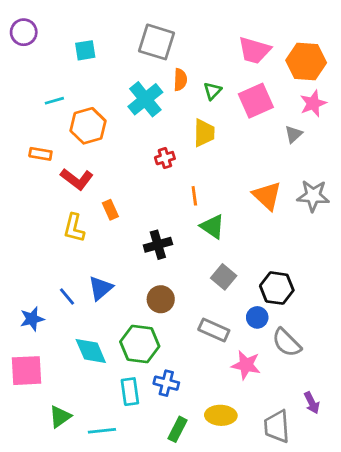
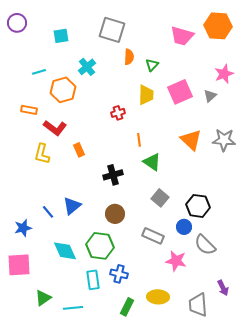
orange hexagon: (306, 62) -> (218, 26), moved
cyan cross: (145, 99) -> (87, 67), moved, size x0.7
pink square: (256, 101) -> (180, 92), moved
yellow L-shape: (74, 228) -> (42, 154), moved

